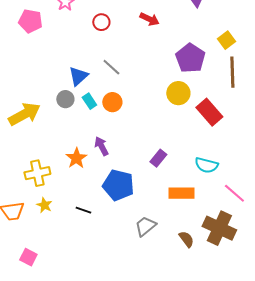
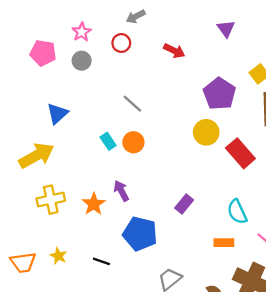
red circle: (101, 22) -> (121, 43), moved
blue triangle: (78, 76) -> (57, 114), moved
gray circle: (65, 99) -> (82, 61), moved
cyan semicircle: (206, 165) -> (237, 212), turned 50
yellow cross: (37, 173) -> (51, 200), moved
orange rectangle: (181, 193) -> (224, 243), moved, size x0.7

